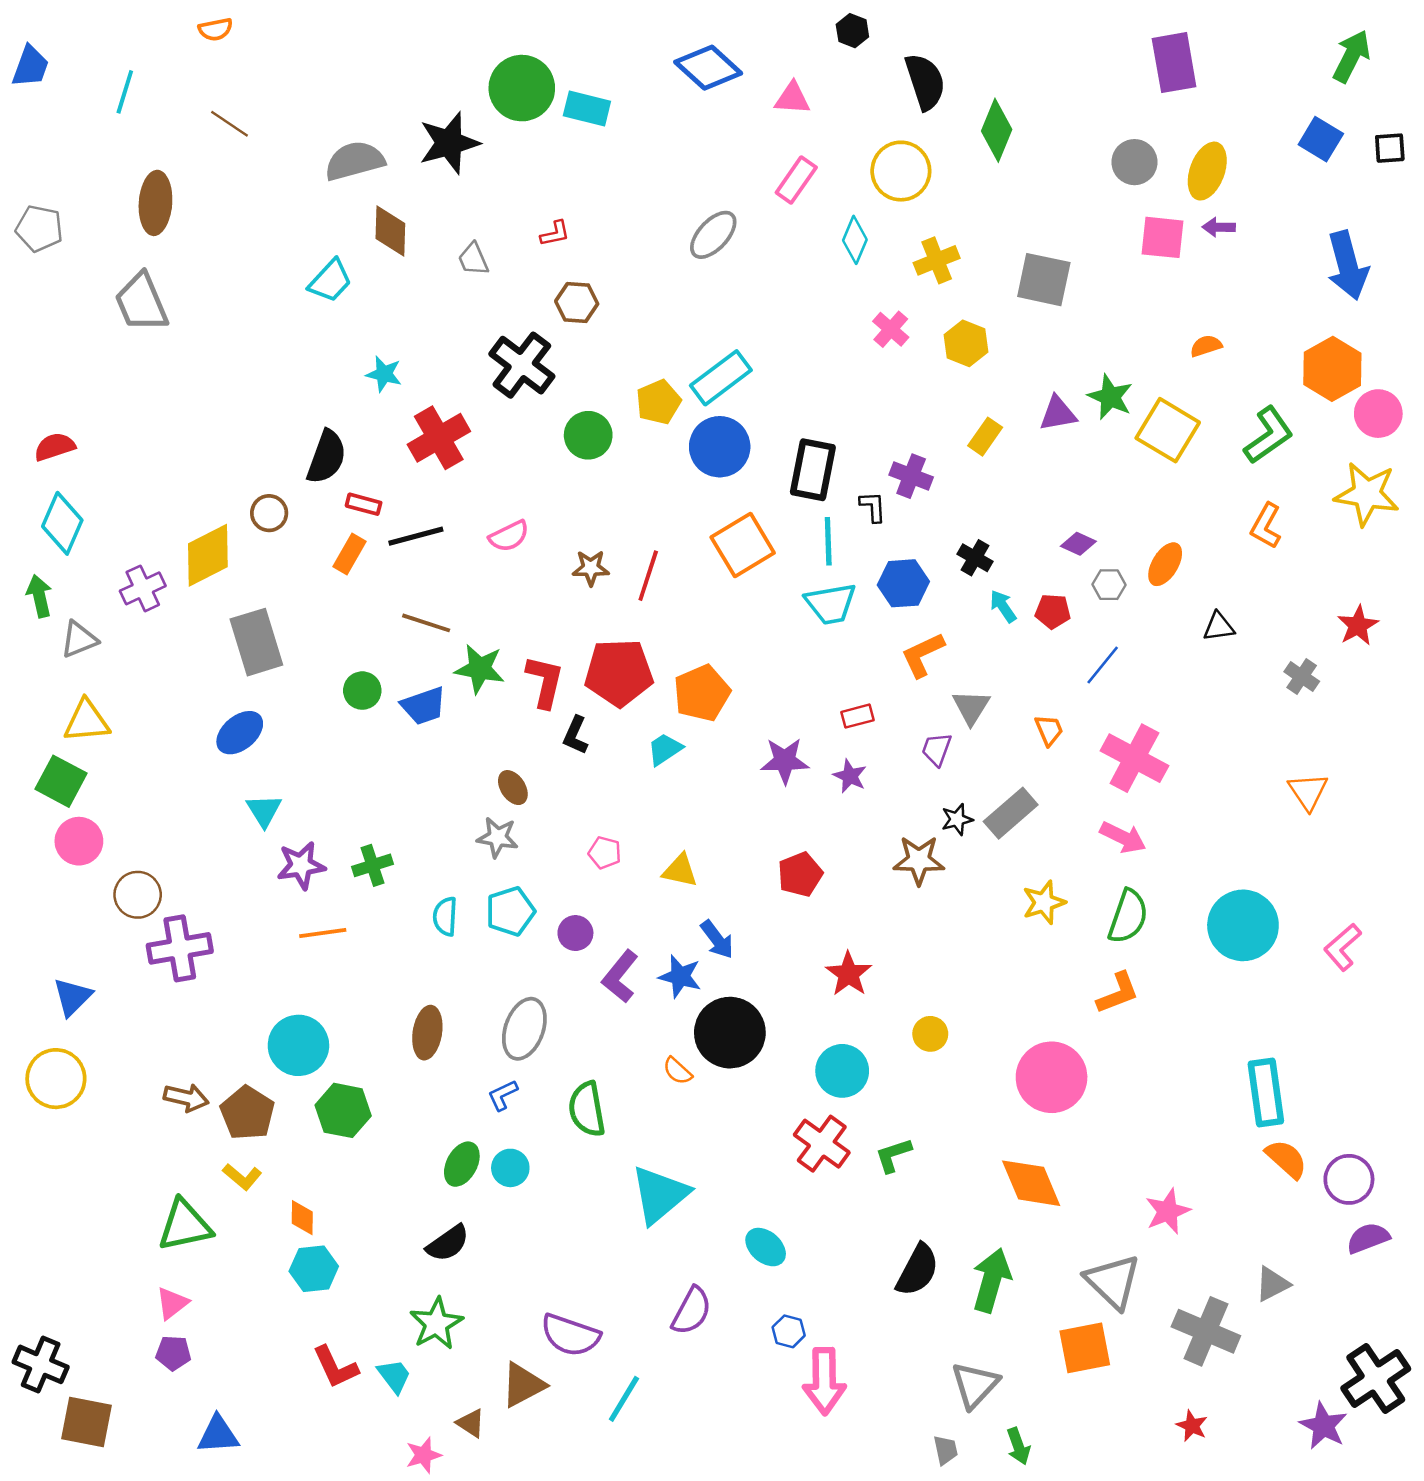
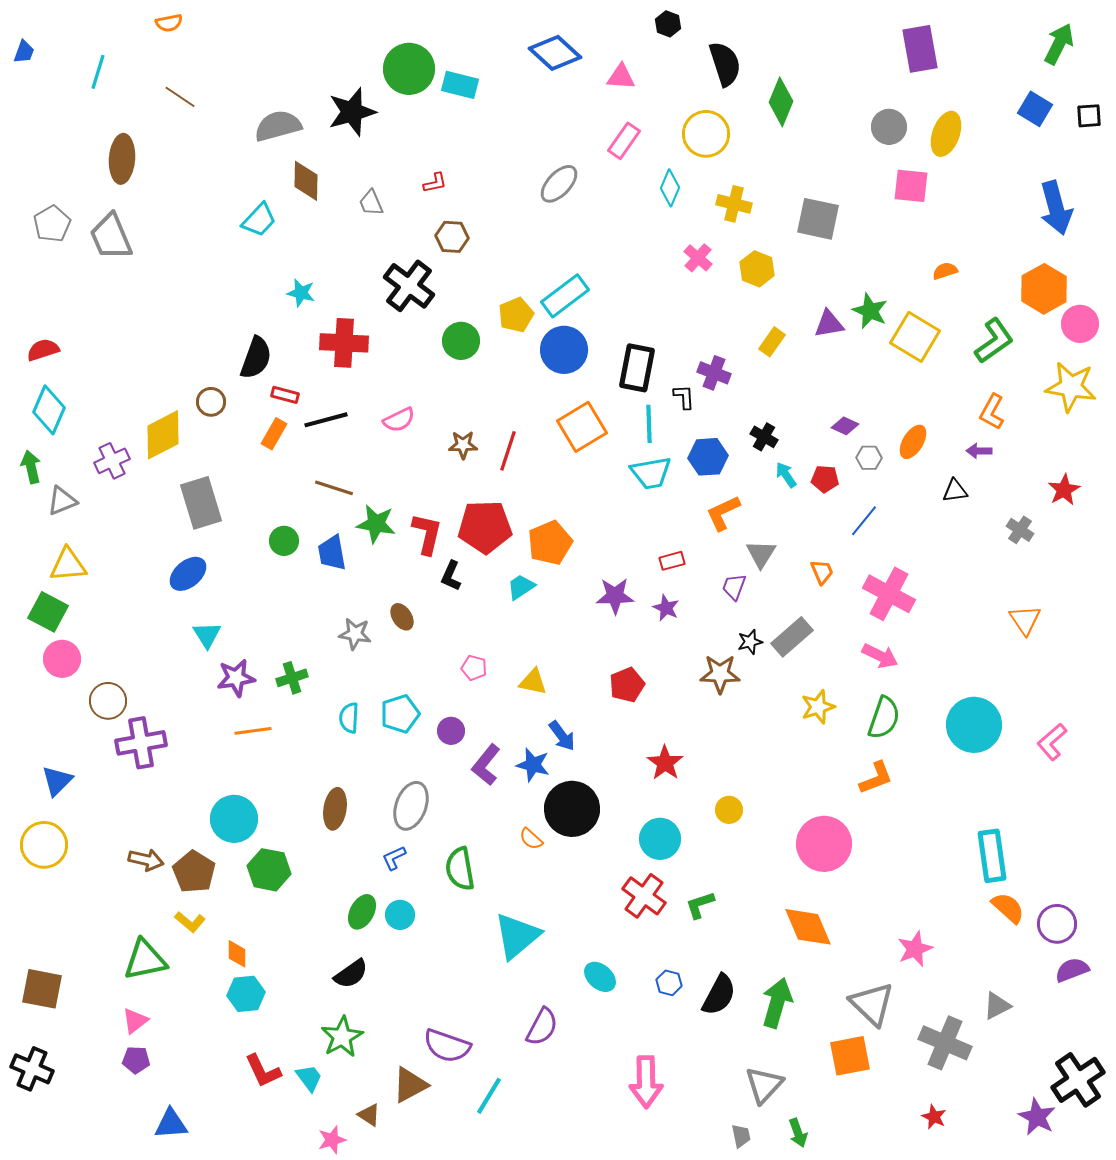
blue trapezoid: (30, 66) -> (24, 52), size x0.7
purple arrow: (1219, 227) -> (979, 451), moved
gray pentagon: (39, 228) -> (52, 224), moved, turned 30
yellow cross: (937, 260) -> (734, 204), turned 36
red cross: (439, 438) -> (344, 343), turned 33
blue trapezoid: (424, 706) -> (332, 553), turned 99
gray star: (498, 837) -> (355, 634), moved
blue hexagon: (789, 1331) -> (669, 983), moved
brown square: (87, 1422) -> (42, 989), moved

